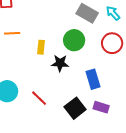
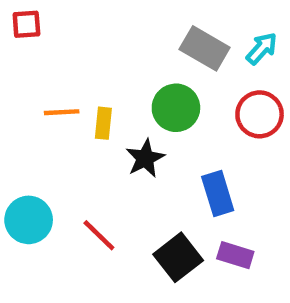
cyan arrow: (113, 13) -> (262, 48), turned 84
orange line: (12, 33) -> (62, 112), moved
black star: (60, 63) -> (145, 158), turned -30

